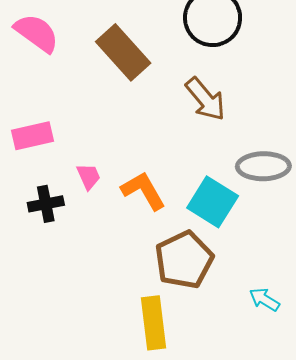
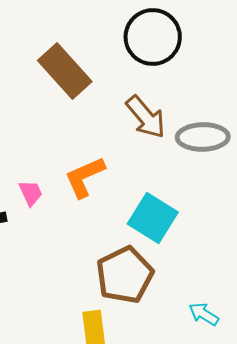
gray ellipse: (263, 166) -> (203, 137), moved
orange L-shape: (143, 191) -> (85, 177), moved, turned -84

